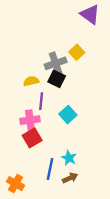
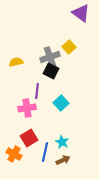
yellow semicircle: (31, 81) -> (16, 62), moved
red square: (32, 138) -> (29, 138), moved
orange cross: (15, 184) -> (14, 154), moved

